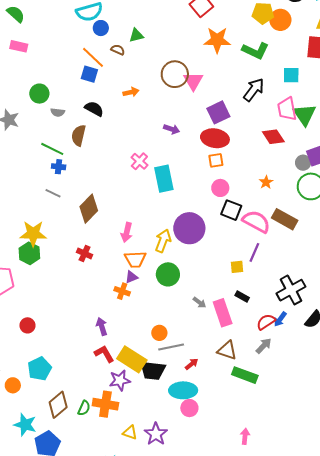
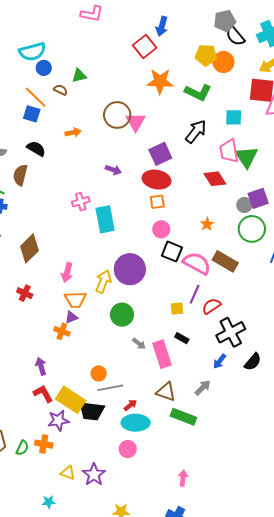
pink cross: (139, 161) -> (81, 202), turned 30
green circle: (168, 274) -> (122, 315), moved
red semicircle: (266, 322) -> (211, 306), moved
cyan ellipse: (183, 390) -> (136, 423), moved
orange cross: (105, 404) -> (44, 444), size x0.7

